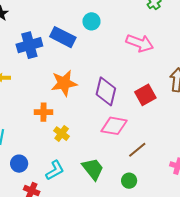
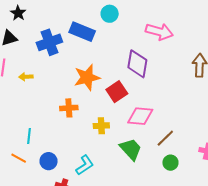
purple diamond: (106, 91) -> (137, 64), moved
red square: (145, 95) -> (117, 92), moved
yellow cross: (62, 134) -> (101, 126), moved, turned -35
green trapezoid: (93, 169) -> (131, 149), moved
green circle: (129, 181) -> (170, 163), moved

